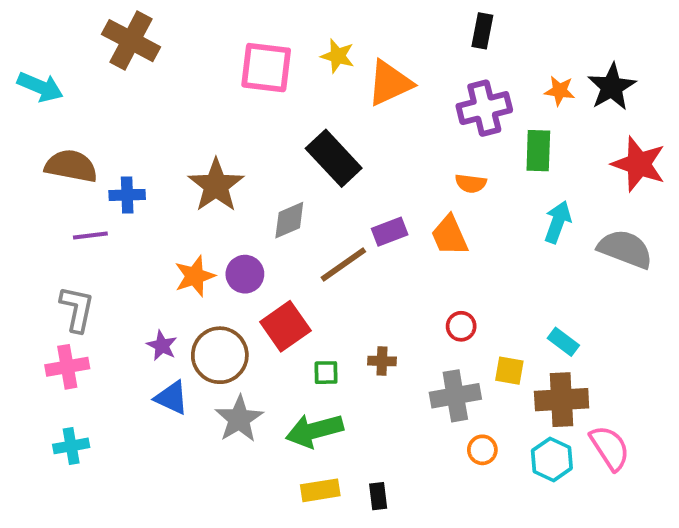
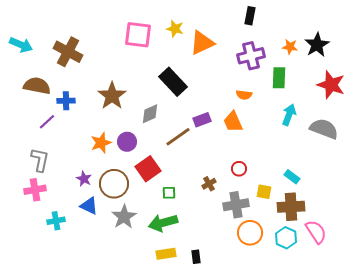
brown cross: (131, 41) -> (68, 52), moved
purple line: (90, 236) -> (47, 122), turned -36
brown cross: (382, 361) -> (209, 184), moved, turned -32
cyan cross: (71, 446) -> (56, 221), moved
orange circle: (482, 450) -> (250, 233), size x1.6

